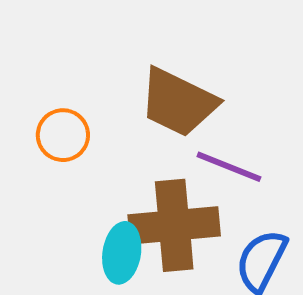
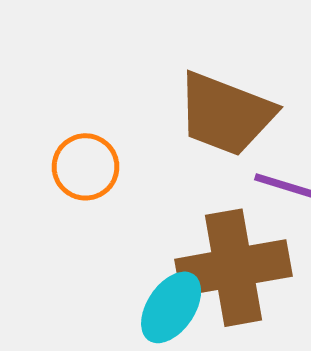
cyan ellipse: (122, 253) -> (171, 307), turned 30

